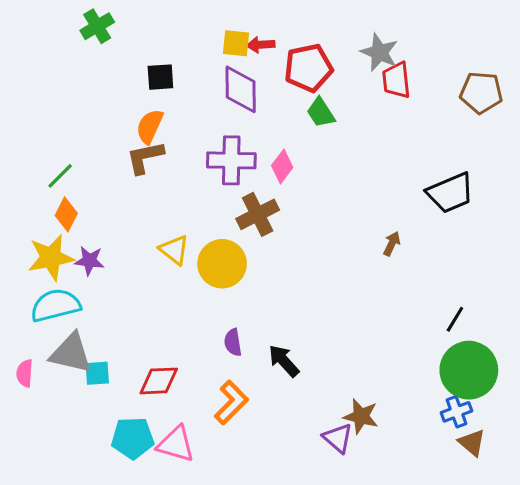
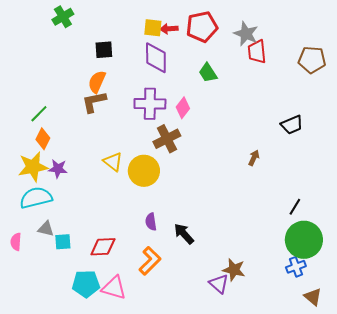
red pentagon: (308, 68) -> (202, 27), moved
black trapezoid: (450, 193) -> (292, 125), size x0.7
gray triangle: (71, 353) -> (46, 229), size x0.6
brown triangle: (472, 443) -> (313, 297), moved

